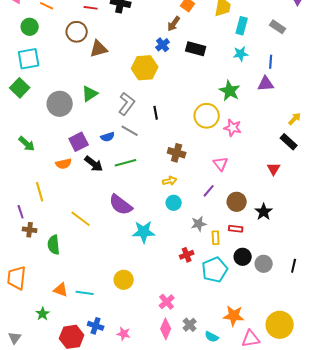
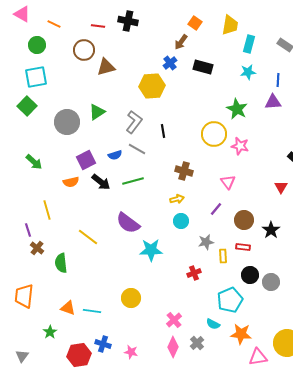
brown cross: (30, 230) -> (37, 248), turned 32
cyan pentagon: (215, 270) -> (230, 300), moved
cyan semicircle: (212, 337) -> (213, 324), moved

